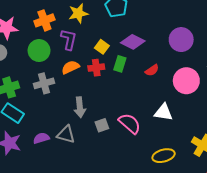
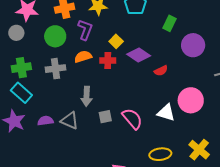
purple diamond: (133, 42) -> (139, 55), moved
green rectangle: (120, 64) -> (169, 23), moved
pink circle: (186, 81) -> (191, 100), moved

